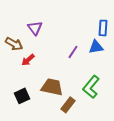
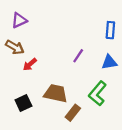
purple triangle: (35, 28) -> (19, 20), moved, turned 42
blue triangle: (96, 47) -> (109, 62), moved

